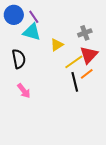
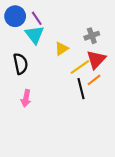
cyan triangle: (32, 32) -> (35, 35), turned 36
pink arrow: (24, 91) -> (26, 98), turned 49

